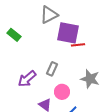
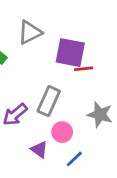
gray triangle: (49, 15) -> (30, 32), moved
gray rectangle: (52, 69) -> (49, 101), size x1.5

